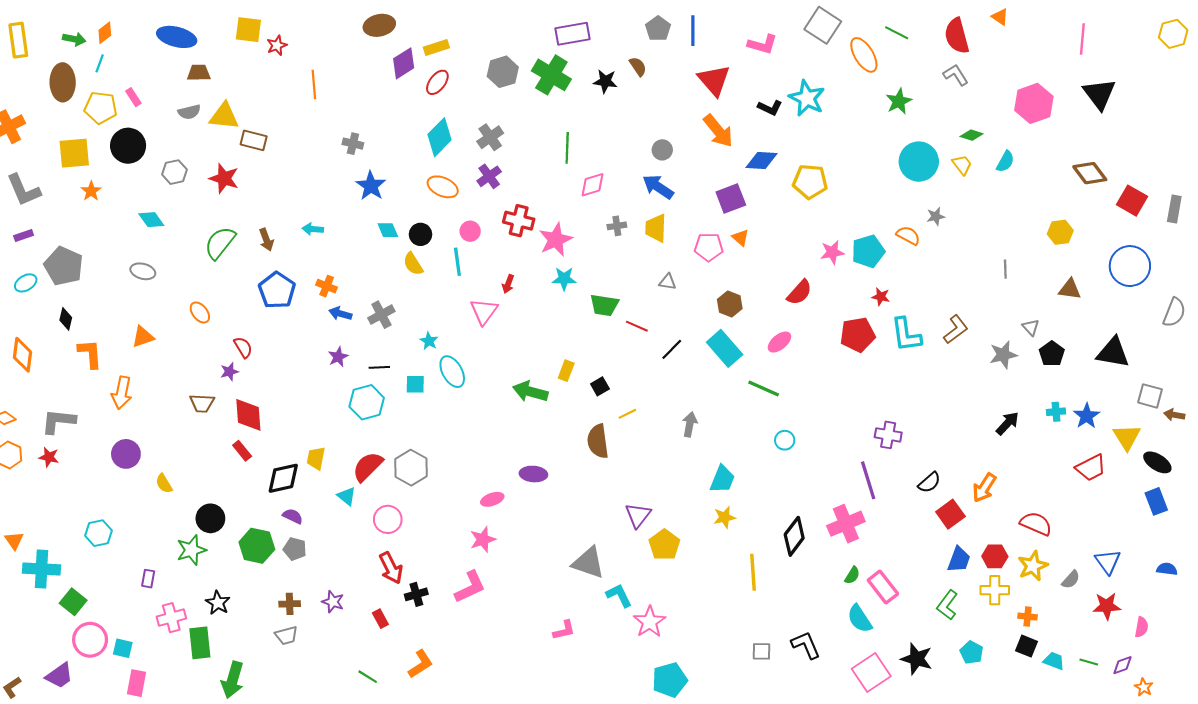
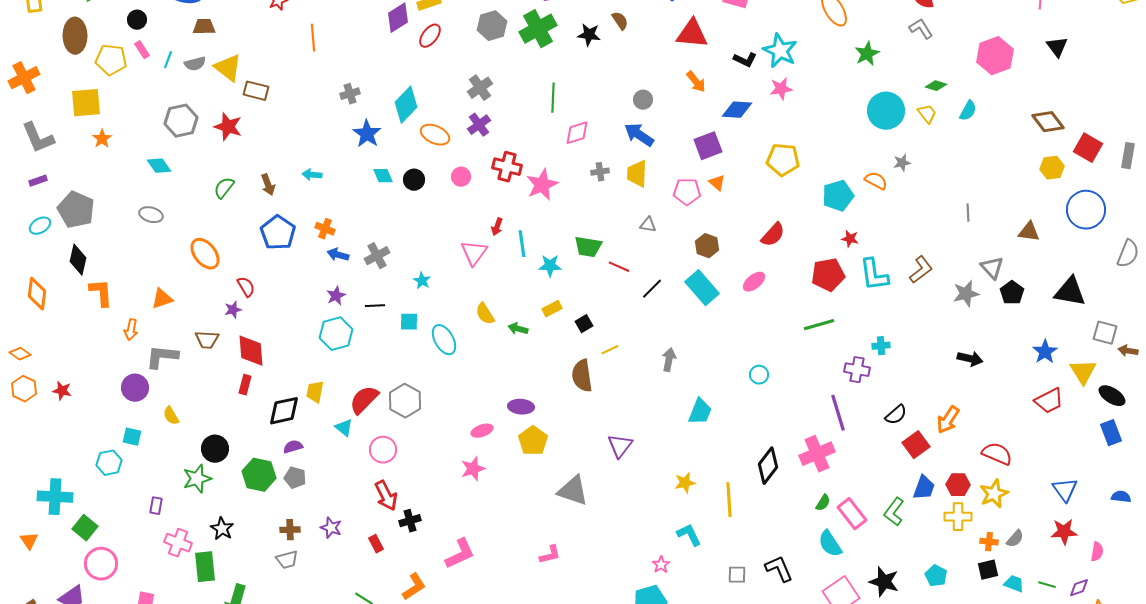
cyan line: (100, 63) -> (168, 60), moved
green cross: (551, 75) -> (538, 29), turned 30
red triangle: (714, 80) -> (692, 34), turned -44
black triangle: (1099, 94) -> (1057, 47), size x0.7
yellow triangle: (224, 116) -> (228, 68), turned 32
orange arrow: (718, 131) -> (696, 82), size x0.7
cyan diamond: (439, 137) -> (406, 105), moved
gray cross: (353, 144) -> (350, 94), turned -30
black circle: (128, 146) -> (137, 20), moved, size x0.6
gray hexagon: (175, 172) -> (181, 121), size x1.4
yellow pentagon: (810, 182) -> (783, 160), moved
yellow hexagon: (1060, 232) -> (1052, 168), moved
green semicircle: (220, 243) -> (224, 188), size x0.7
pink star: (832, 252) -> (781, 89), moved
cyan line: (457, 262) -> (522, 244), moved
yellow semicircle: (413, 264) -> (485, 314), moved
cyan star: (564, 279) -> (550, 266), moved
orange ellipse: (200, 312) -> (205, 254), size x1.5
black diamond: (66, 319) -> (78, 260), size x1.4
gray triangle: (1031, 327) -> (992, 268), size x1.4
orange triangle: (143, 337) -> (162, 299), moved
yellow rectangle: (566, 371) -> (552, 309), turned 42
cyan ellipse: (452, 372) -> (444, 340), moved
green line: (764, 388) -> (819, 325), moved, turned -40
green arrow: (530, 392) -> (518, 329), size x0.6
orange arrow: (122, 393) -> (131, 330), size x0.7
cyan hexagon: (367, 402) -> (336, 334), moved
cyan cross: (1056, 412) -> (881, 346), moved
gray L-shape: (58, 421) -> (162, 357), moved
black arrow: (1007, 423) -> (970, 359), turned 60
red rectangle: (242, 451) -> (245, 385), turned 54
purple semicircle: (293, 516) -> (293, 447), turned -42
yellow star: (725, 517) -> (685, 483), moved
orange triangle: (14, 541) -> (29, 541), moved
yellow pentagon: (664, 545) -> (533, 441), moved
gray semicircle: (1071, 580) -> (1015, 539), moved
pink L-shape: (470, 587) -> (460, 554), moved
cyan L-shape: (619, 595) -> (689, 535), moved
green L-shape: (947, 605) -> (894, 512), moved
pink cross: (171, 618) -> (178, 543), turned 36
pink star: (650, 622) -> (661, 565), moved, size x0.6
black square: (1026, 646) -> (988, 570), turned -35
cyan square: (123, 648) -> (132, 437), moved

